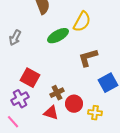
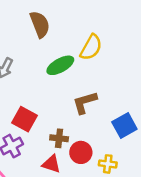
brown L-shape: (88, 58) -> (85, 102), moved
brown cross: (57, 93) -> (59, 138), turned 32

